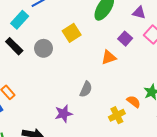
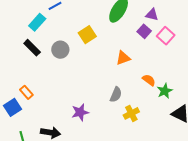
purple square: (125, 39) -> (144, 31), moved
gray semicircle: (86, 89) -> (116, 95), moved
orange semicircle: (134, 102) -> (149, 80), moved

